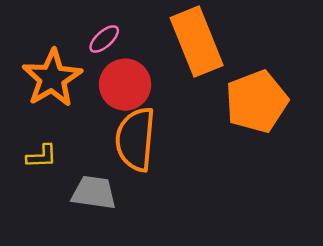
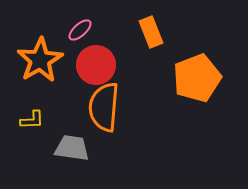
orange rectangle: (197, 42) -> (151, 32), size x0.6

